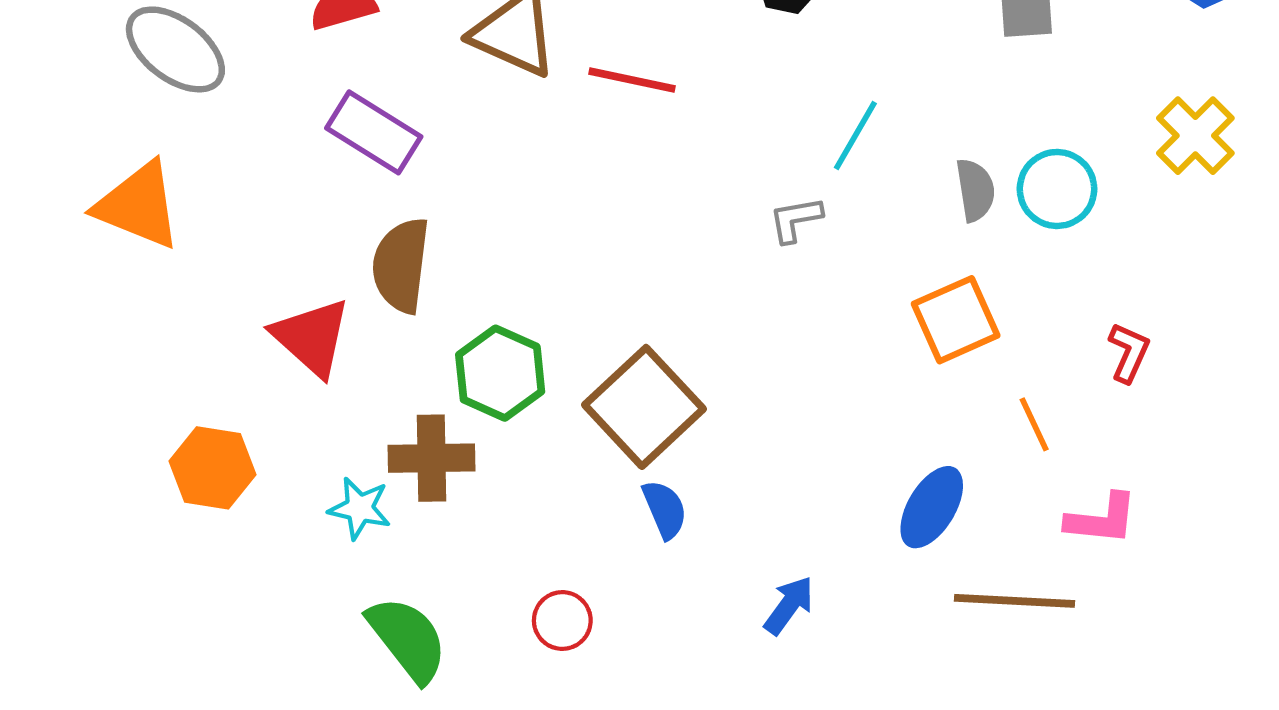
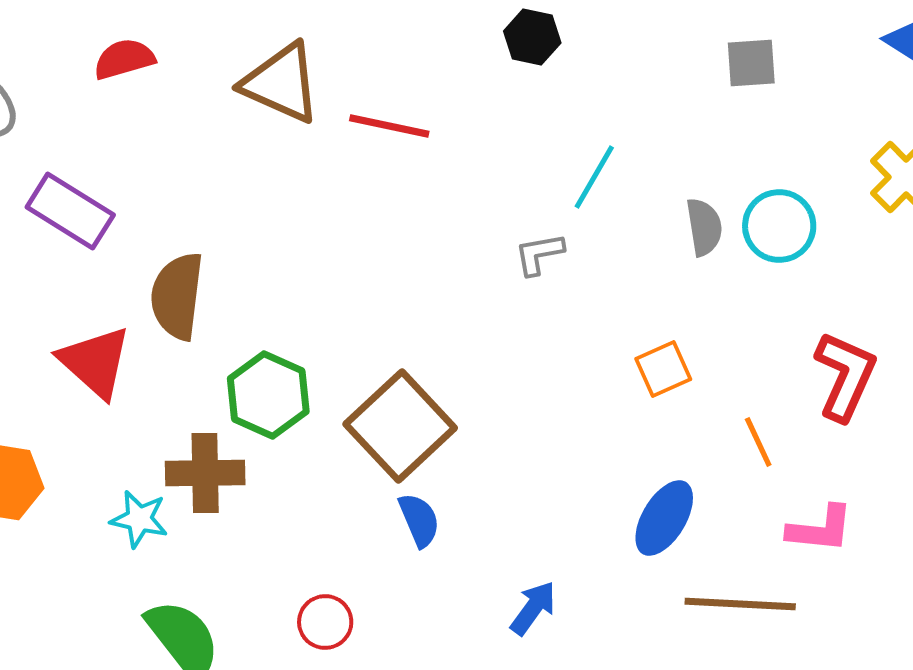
purple rectangle: (374, 132) -> (70, 211), moved
orange square: (956, 320) -> (663, 369), moved, size x0.7
red L-shape: (1129, 352) -> (845, 376), size x1.6

